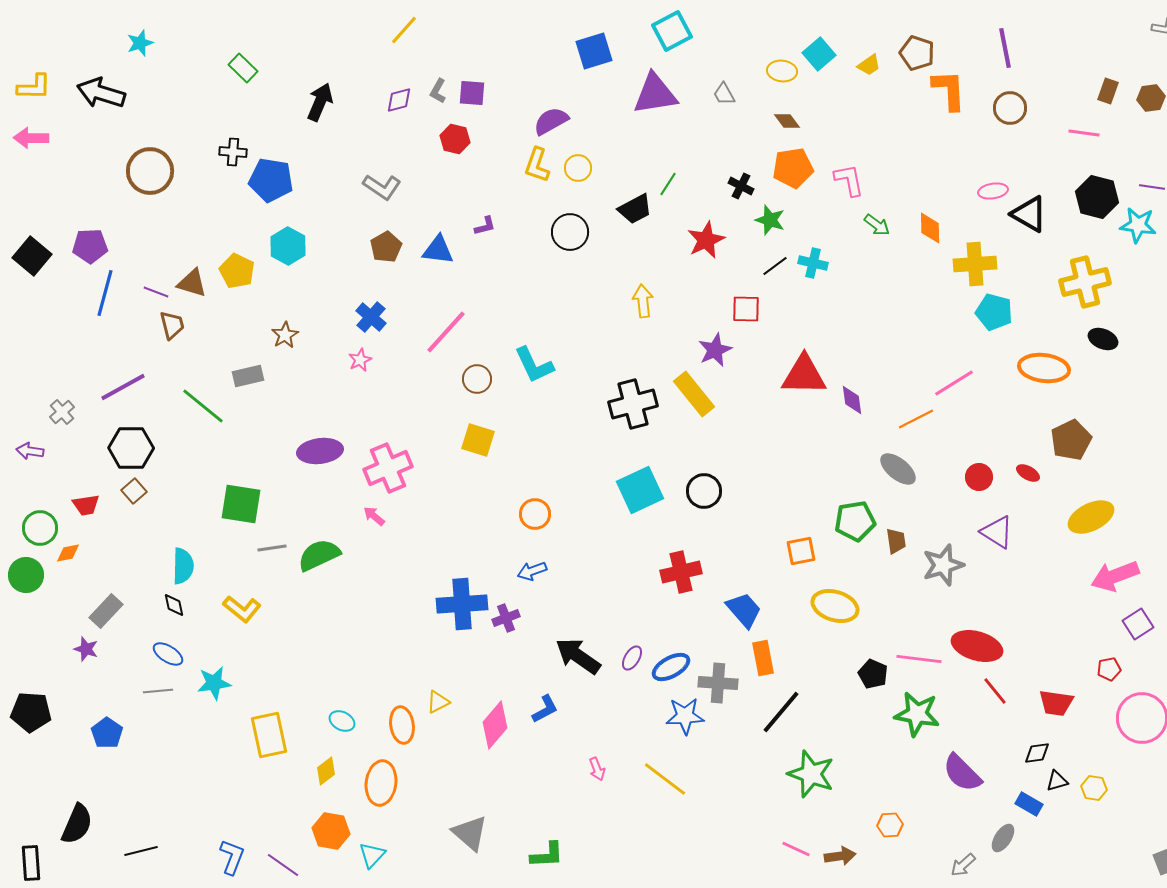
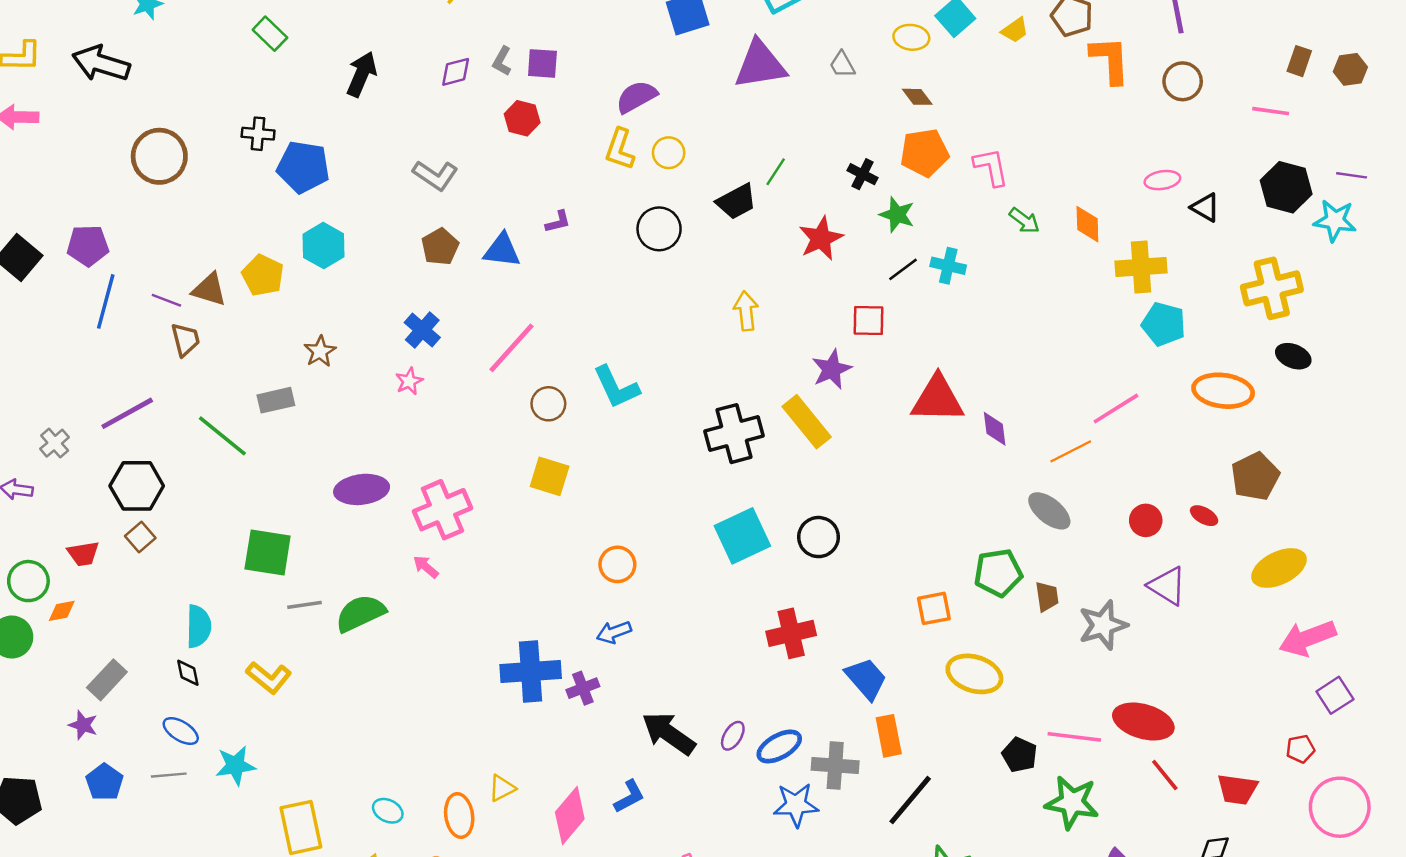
black triangle: (1029, 214) -> (1205, 207), size x0.7
blue pentagon: (107, 733) -> (105, 782), moved

